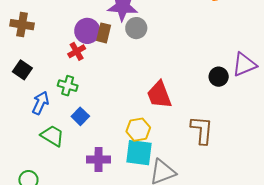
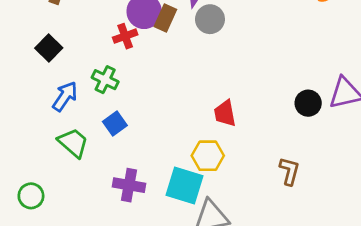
red trapezoid: (159, 95) -> (225, 113), size x0.7
yellow hexagon: (138, 130) -> (208, 156), moved
brown L-shape: (202, 130) -> (289, 171), moved, size x0.7

